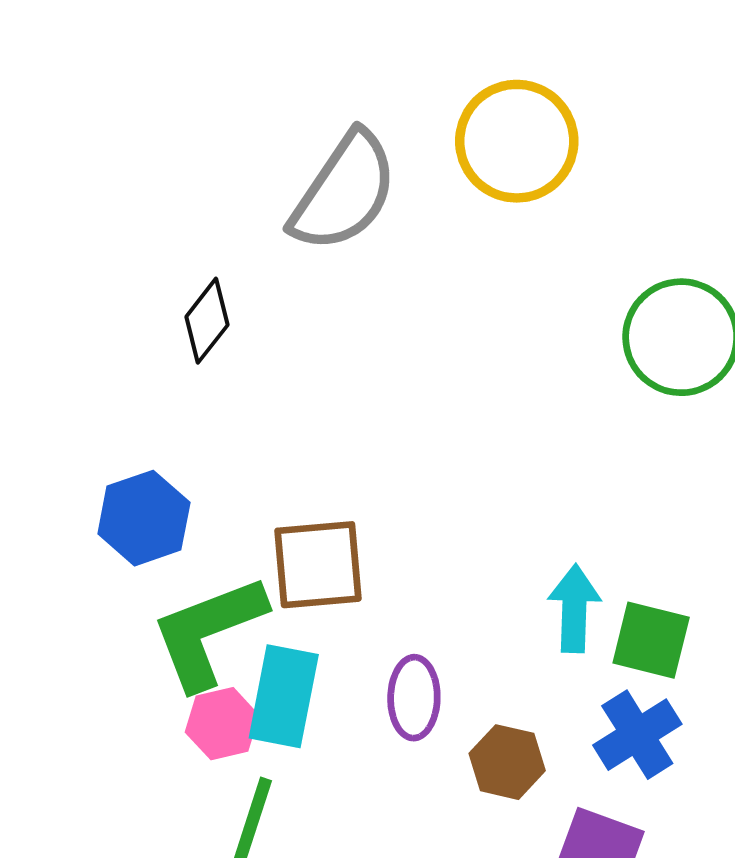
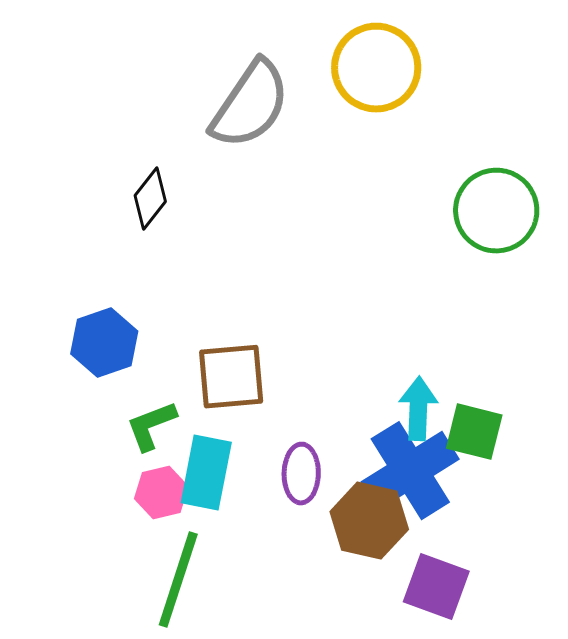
green L-shape: (208, 632) -> (151, 426), size x0.6
blue cross: (637, 735) -> (410, 471), moved, size x1.5
brown hexagon: (507, 762) -> (369, 521), size x1.4

